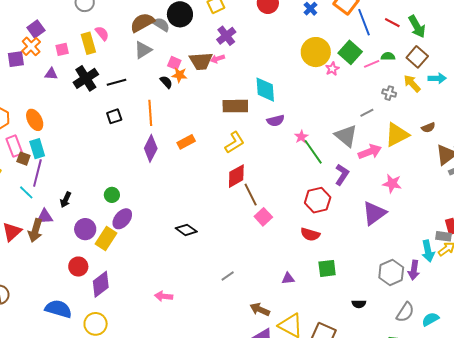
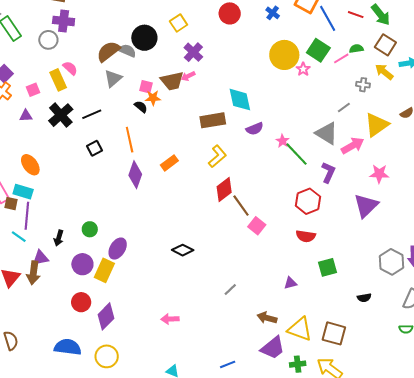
orange ellipse: (35, 120) -> (30, 165), moved
cyan rectangle: (37, 149) -> (23, 192), turned -48
green circle: (112, 195) -> (90, 229), moved

